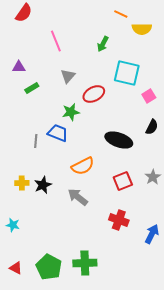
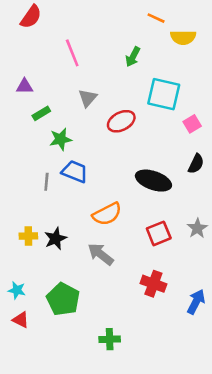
green star: (71, 112) -> (61, 139), moved
green cross: (85, 263) -> (110, 339), size x0.7
green pentagon: (49, 267) -> (63, 299), moved
red triangle: (16, 268) -> (21, 320), moved

